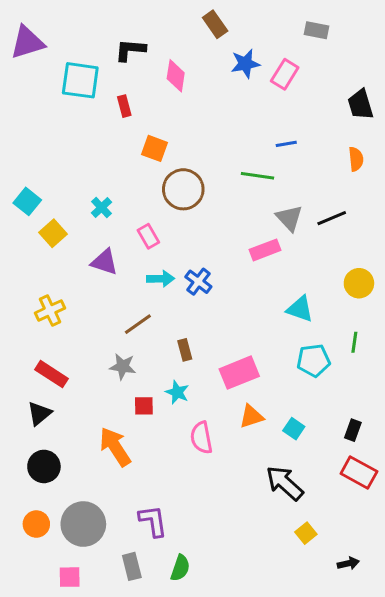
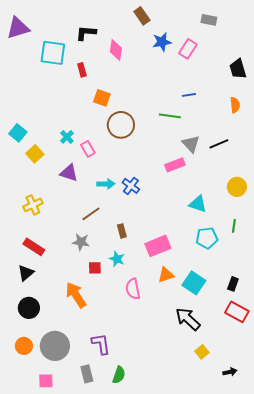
pink rectangle: (148, 236) -> (88, 149), moved
cyan square: (294, 429) -> (194, 283), size x1.6

